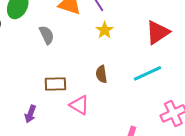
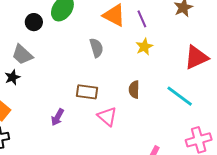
gray semicircle: (47, 35) -> (96, 48), moved
cyan line: (147, 73) -> (180, 96), turned 52

